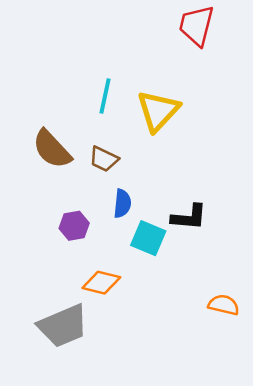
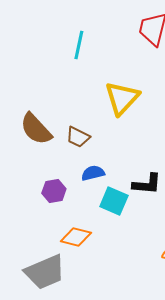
cyan line: (105, 96) -> (79, 45), moved
blue semicircle: (122, 204) -> (93, 173), turned -110

